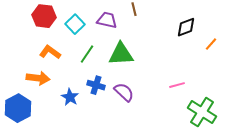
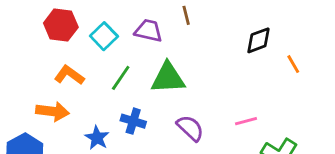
orange line: (211, 44) -> (293, 64), turned -72
purple semicircle: (124, 92) -> (190, 128), moved

